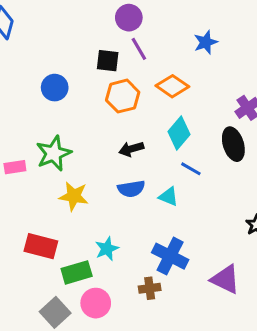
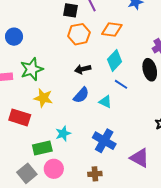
orange diamond: (172, 86) -> (112, 30), turned -30
blue circle: (55, 88) -> (14, 37), moved
blue semicircle: (131, 189) -> (81, 95), turned -42
red rectangle: (41, 246) -> (20, 117), moved
brown cross: (150, 288) -> (95, 174), moved

